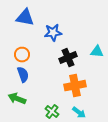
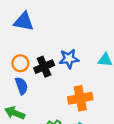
blue star: (53, 33) -> (69, 59), moved
black cross: (68, 58) -> (44, 67), moved

